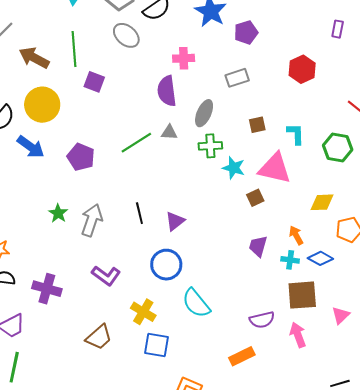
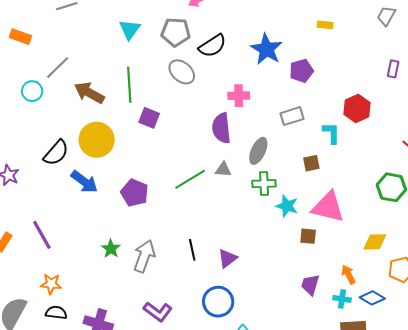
cyan L-shape: (296, 134) -> (331, 133), moved
brown square: (255, 198) -> (308, 236), turned 30

